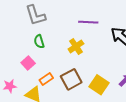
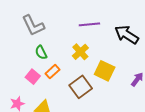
orange rectangle: (46, 79) -> (52, 72), moved
yellow square: (99, 85) -> (105, 71), moved

